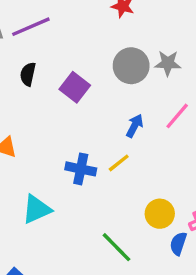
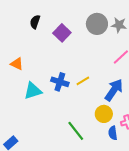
blue arrow: (135, 126) -> (114, 90), moved, size x1.6
cyan triangle: (37, 209) -> (33, 91), moved
blue semicircle: (178, 244) -> (113, 133), turned -32

